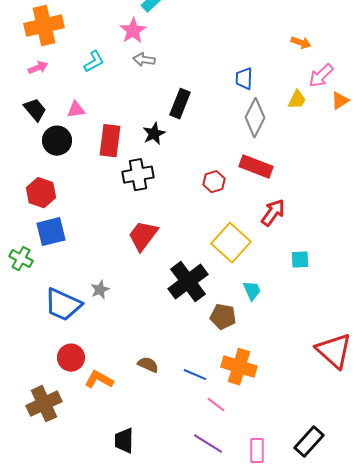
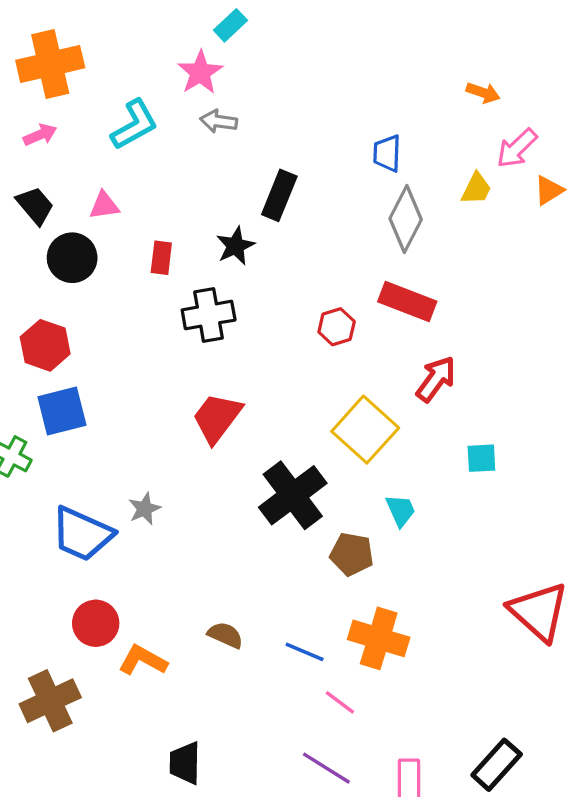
cyan L-shape: (94, 62) -> (134, 125), size x1.4
red rectangle: (110, 141) -> (161, 258), size x0.6

